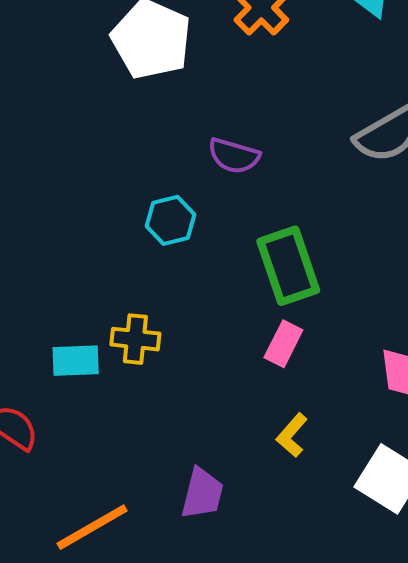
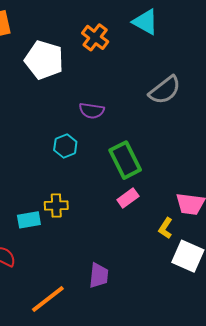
pink rectangle: (283, 344) -> (128, 198), turned 35
yellow L-shape: (292, 435) -> (165, 228), moved

